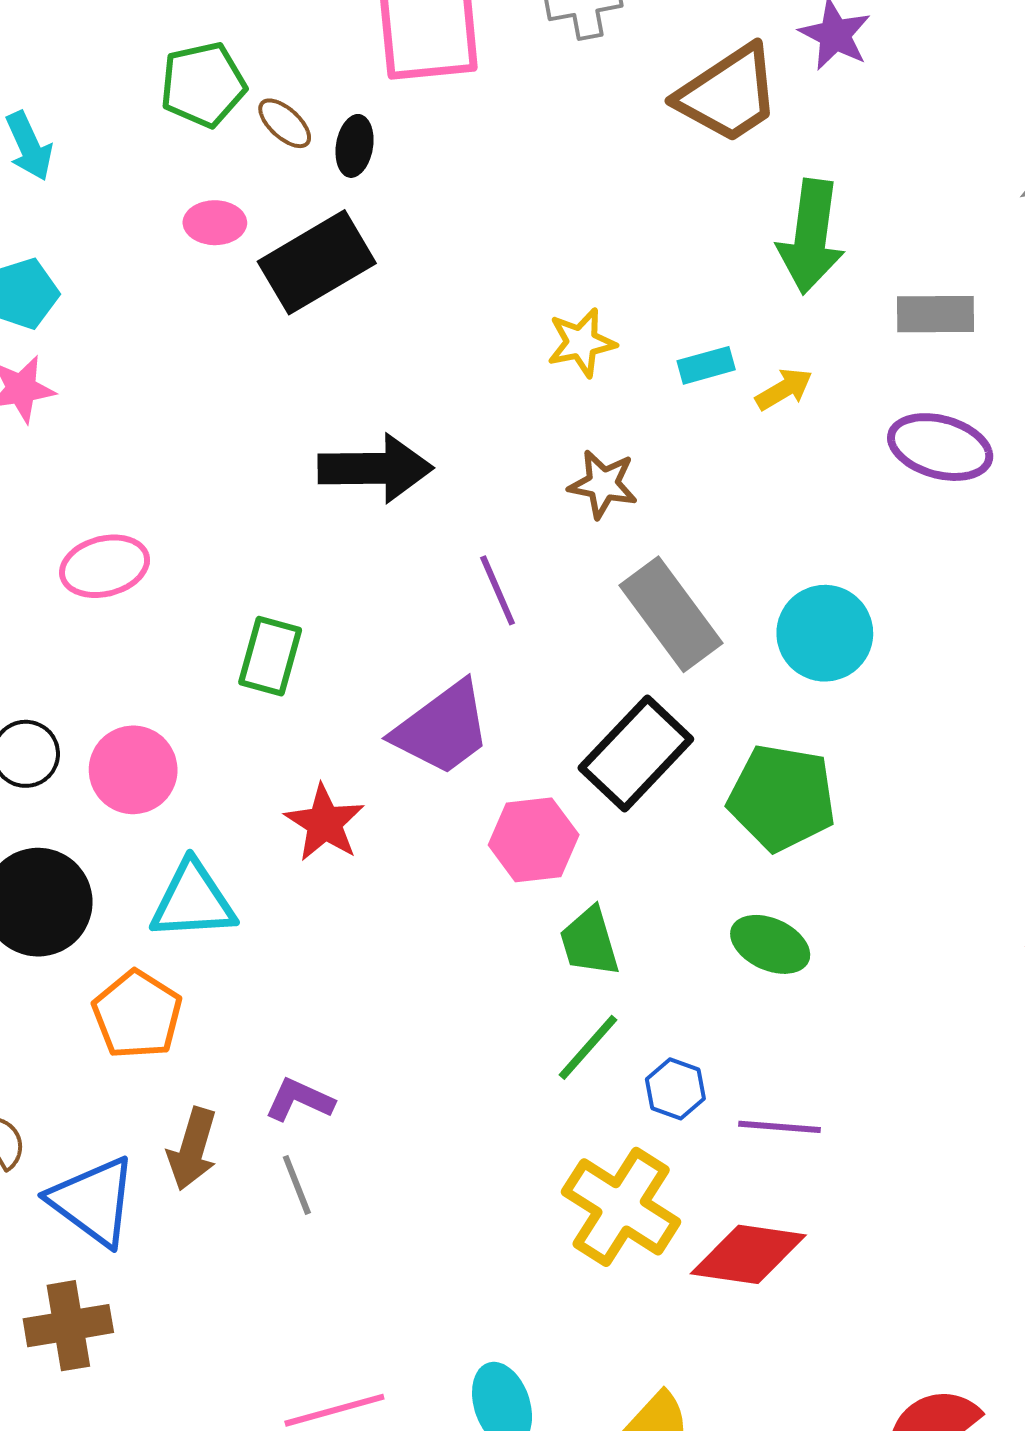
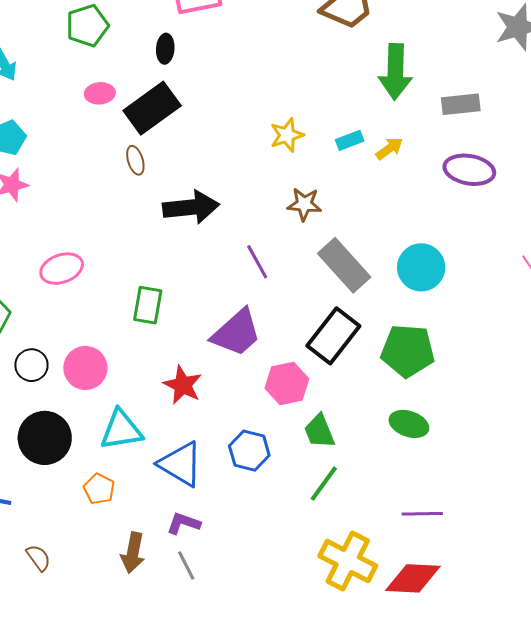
brown ellipse: (285, 123) -> (135, 160), moved, turned 36
orange pentagon: (137, 1015) -> (99, 489), size x0.7
blue hexagon: (675, 1089) -> (249, 451), moved, size x1.4
blue triangle: (93, 1201) -> (181, 464), moved

